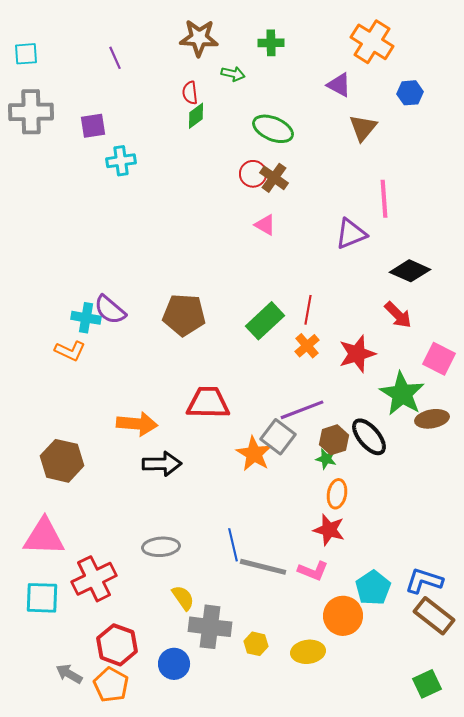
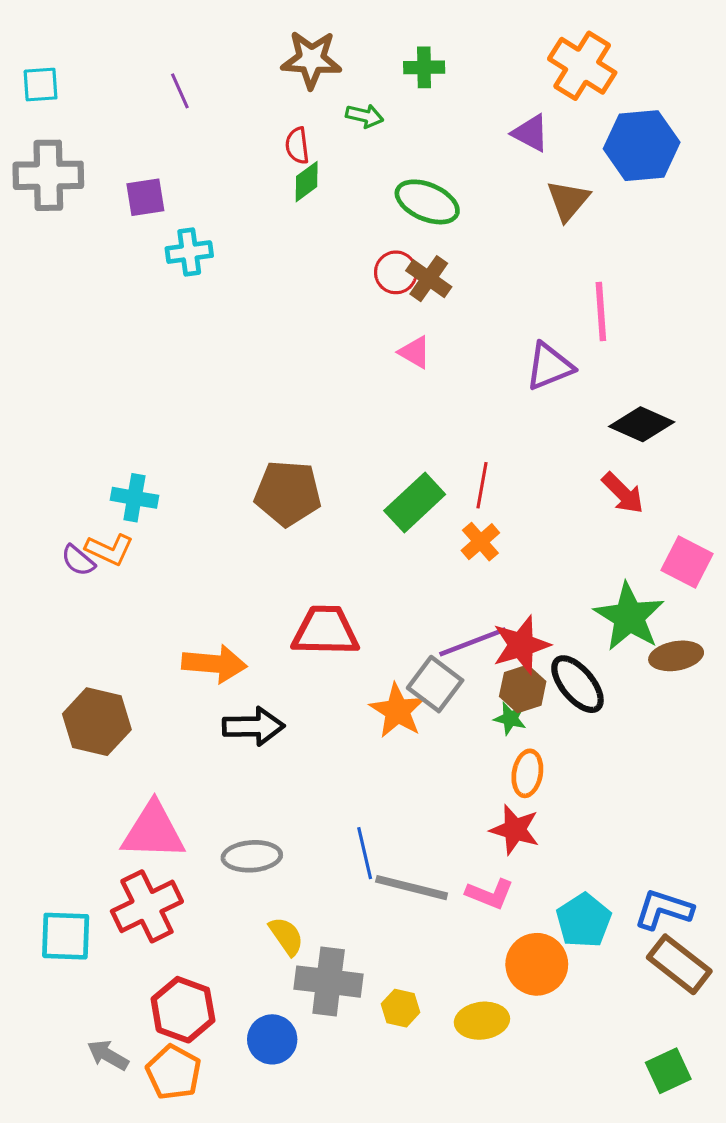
blue hexagon: (410, 93) -> (642, 146), size x1.8
purple semicircle: (110, 310) -> (78, 560), moved, size x0.7
red star: (357, 354) -> (521, 645), moved
pink triangle: (44, 537) -> (153, 831), moved

